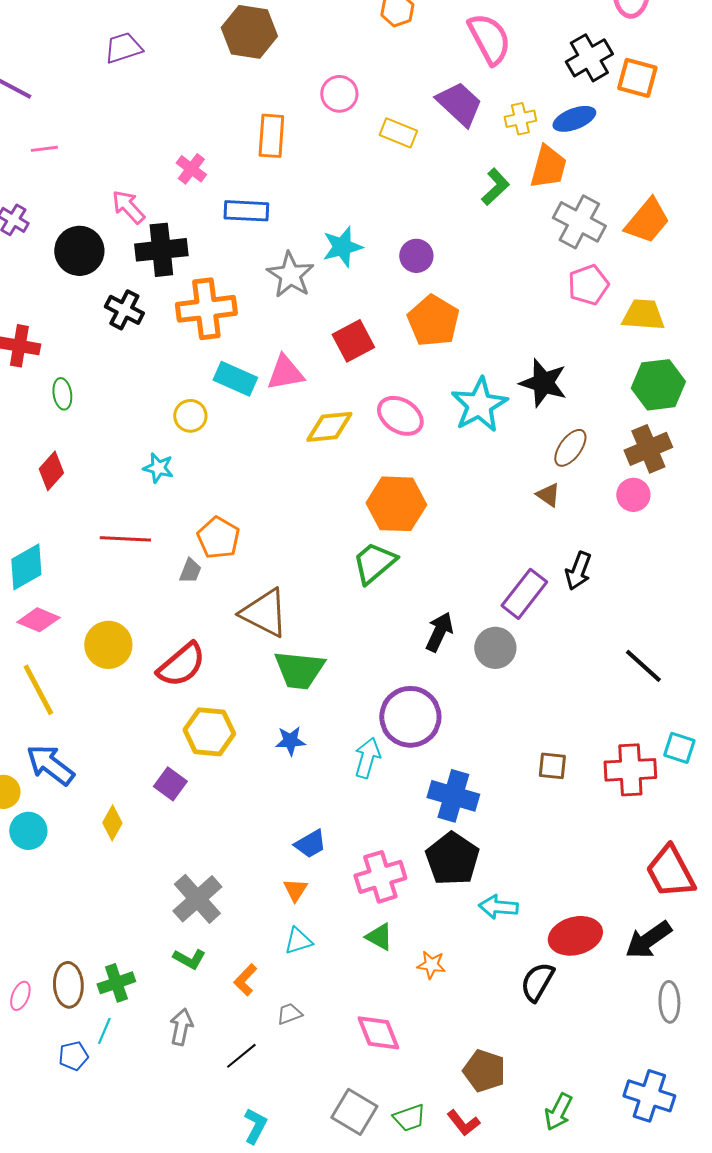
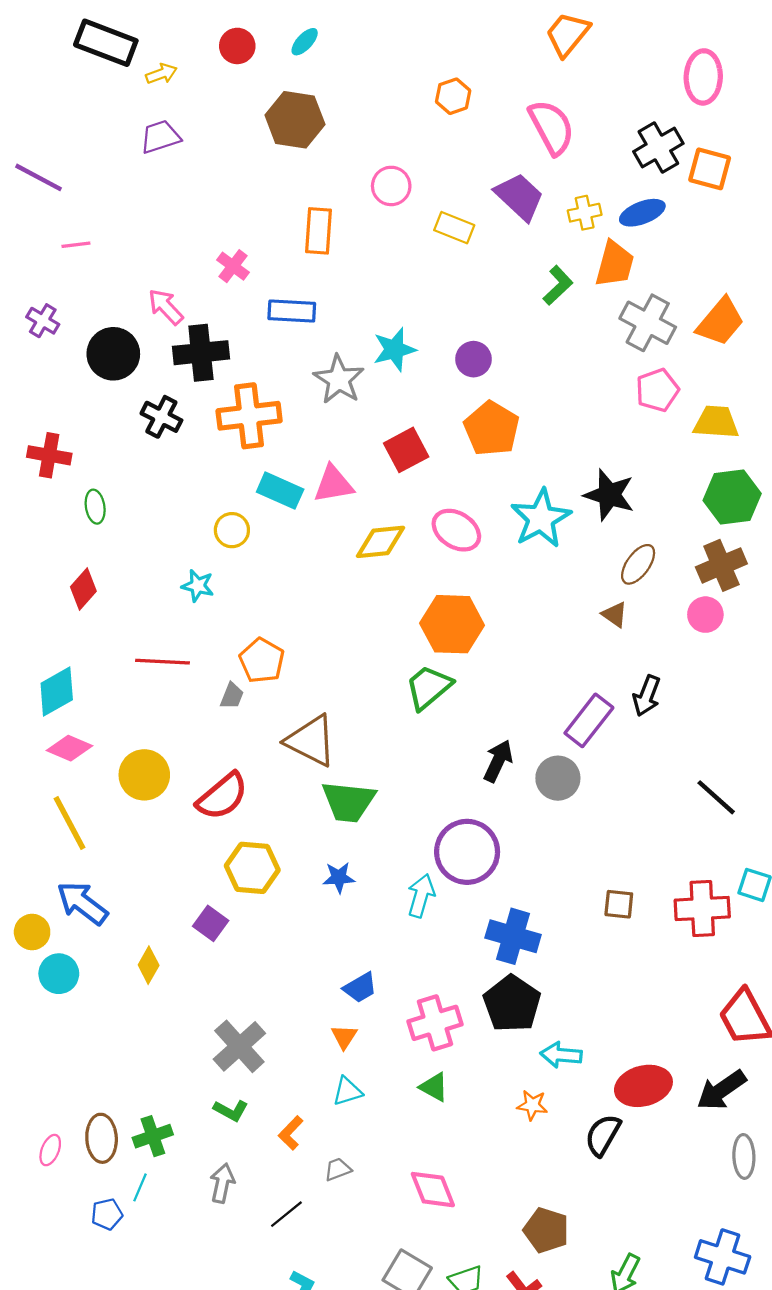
orange star: (431, 965) -> (532, 1105), moved

